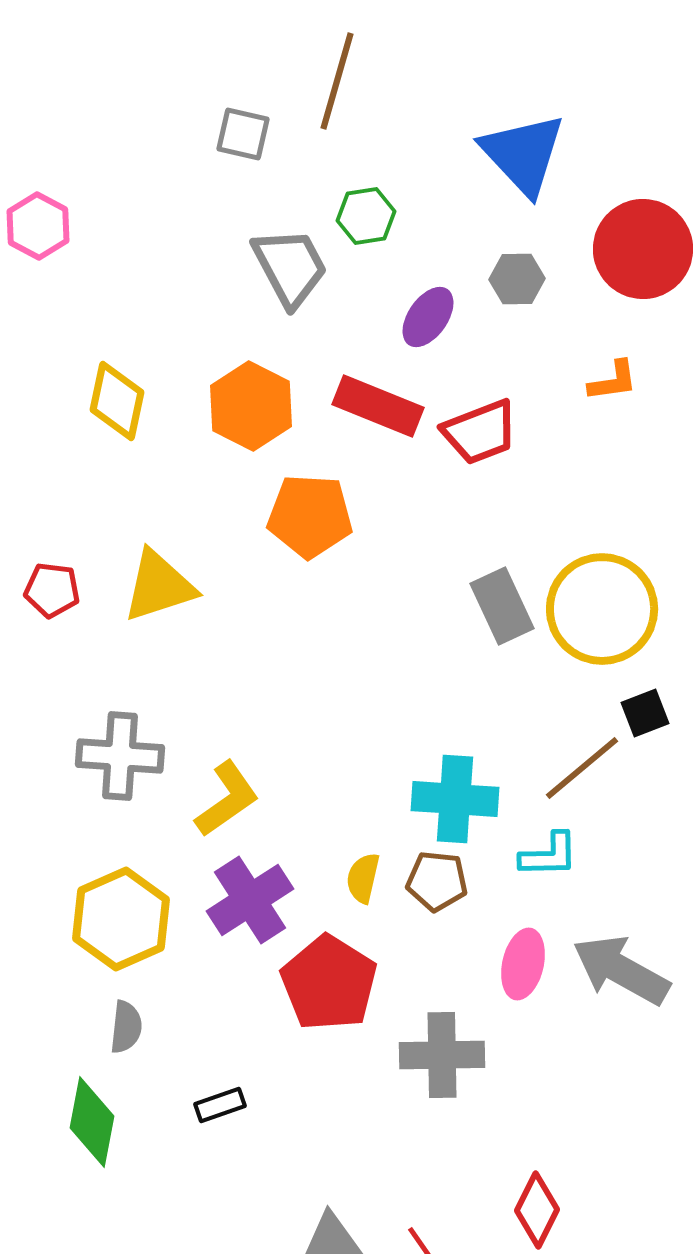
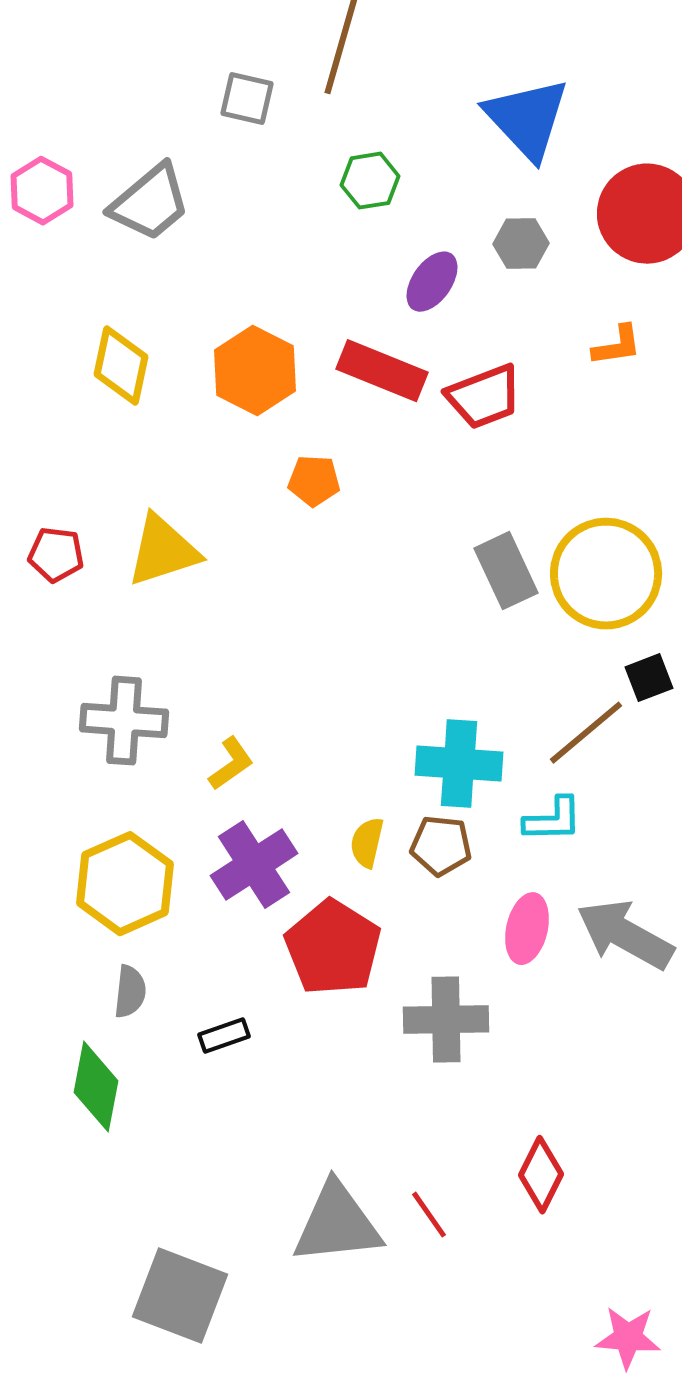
gray trapezoid: (290, 267) -> (150, 203), moved, turned 78
orange pentagon: (310, 516) -> (314, 481), size x0.6
yellow L-shape: (227, 799) -> (231, 764), size x0.7
black rectangle: (220, 1105) -> (224, 1036), moved

